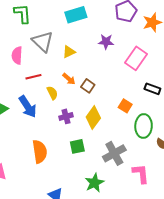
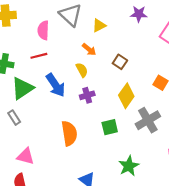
red line: (33, 77) -> (39, 56), moved
orange arrow: (69, 79) -> (89, 49), moved
purple cross: (66, 116) -> (87, 95), moved
gray cross: (114, 153) -> (148, 120), moved

